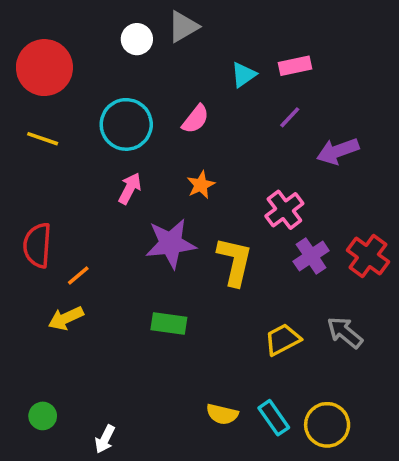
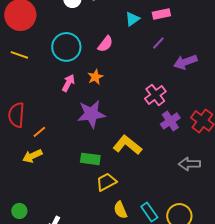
orange star: (201, 185) -> (95, 77), moved
yellow L-shape: (235, 261) -> (127, 145), moved, turned -64
gray arrow: (345, 332) -> (189, 164), turned -40
yellow trapezoid: (283, 340) -> (106, 182), moved
yellow semicircle: (222, 414) -> (120, 210), turned 54

